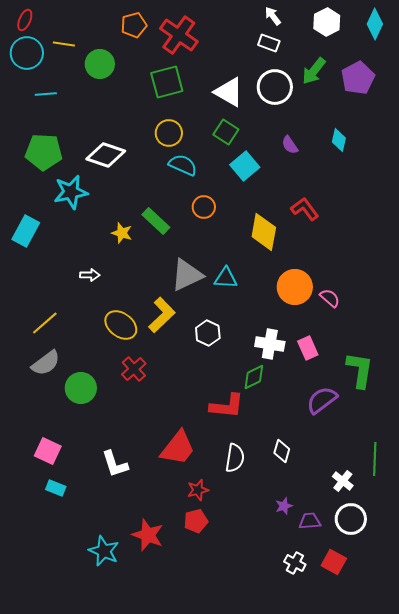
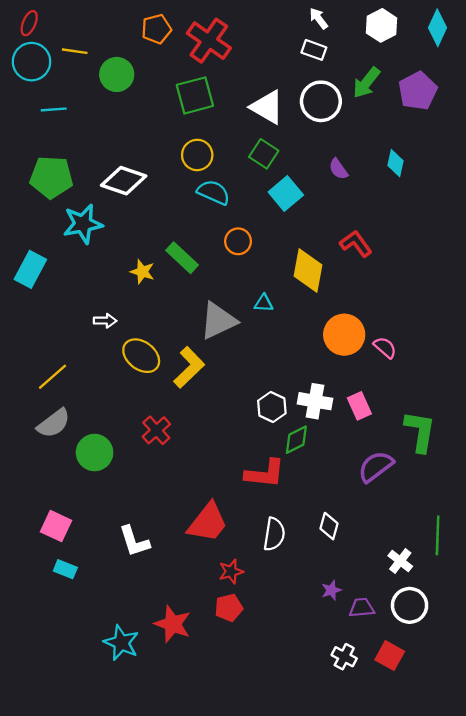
cyan triangle: (226, 278) -> (264, 303), moved, size x0.7
yellow ellipse: (121, 325) -> (141, 356), moved
white hexagon: (208, 333) -> (272, 407), moved

